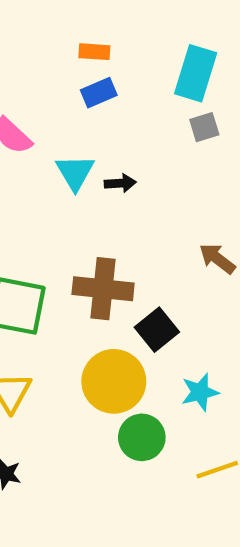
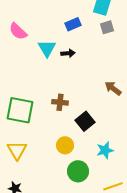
blue rectangle: (99, 93) -> (73, 24), moved
brown cross: (103, 289) -> (60, 102), size x0.6
yellow circle: (114, 381) -> (65, 145), size x0.6

